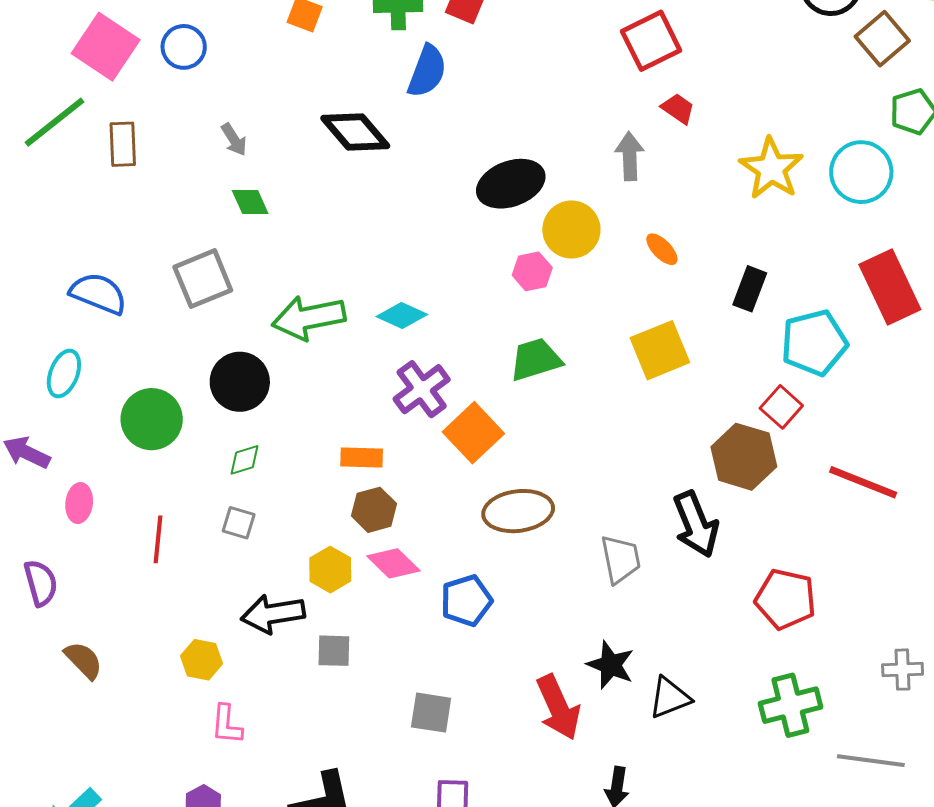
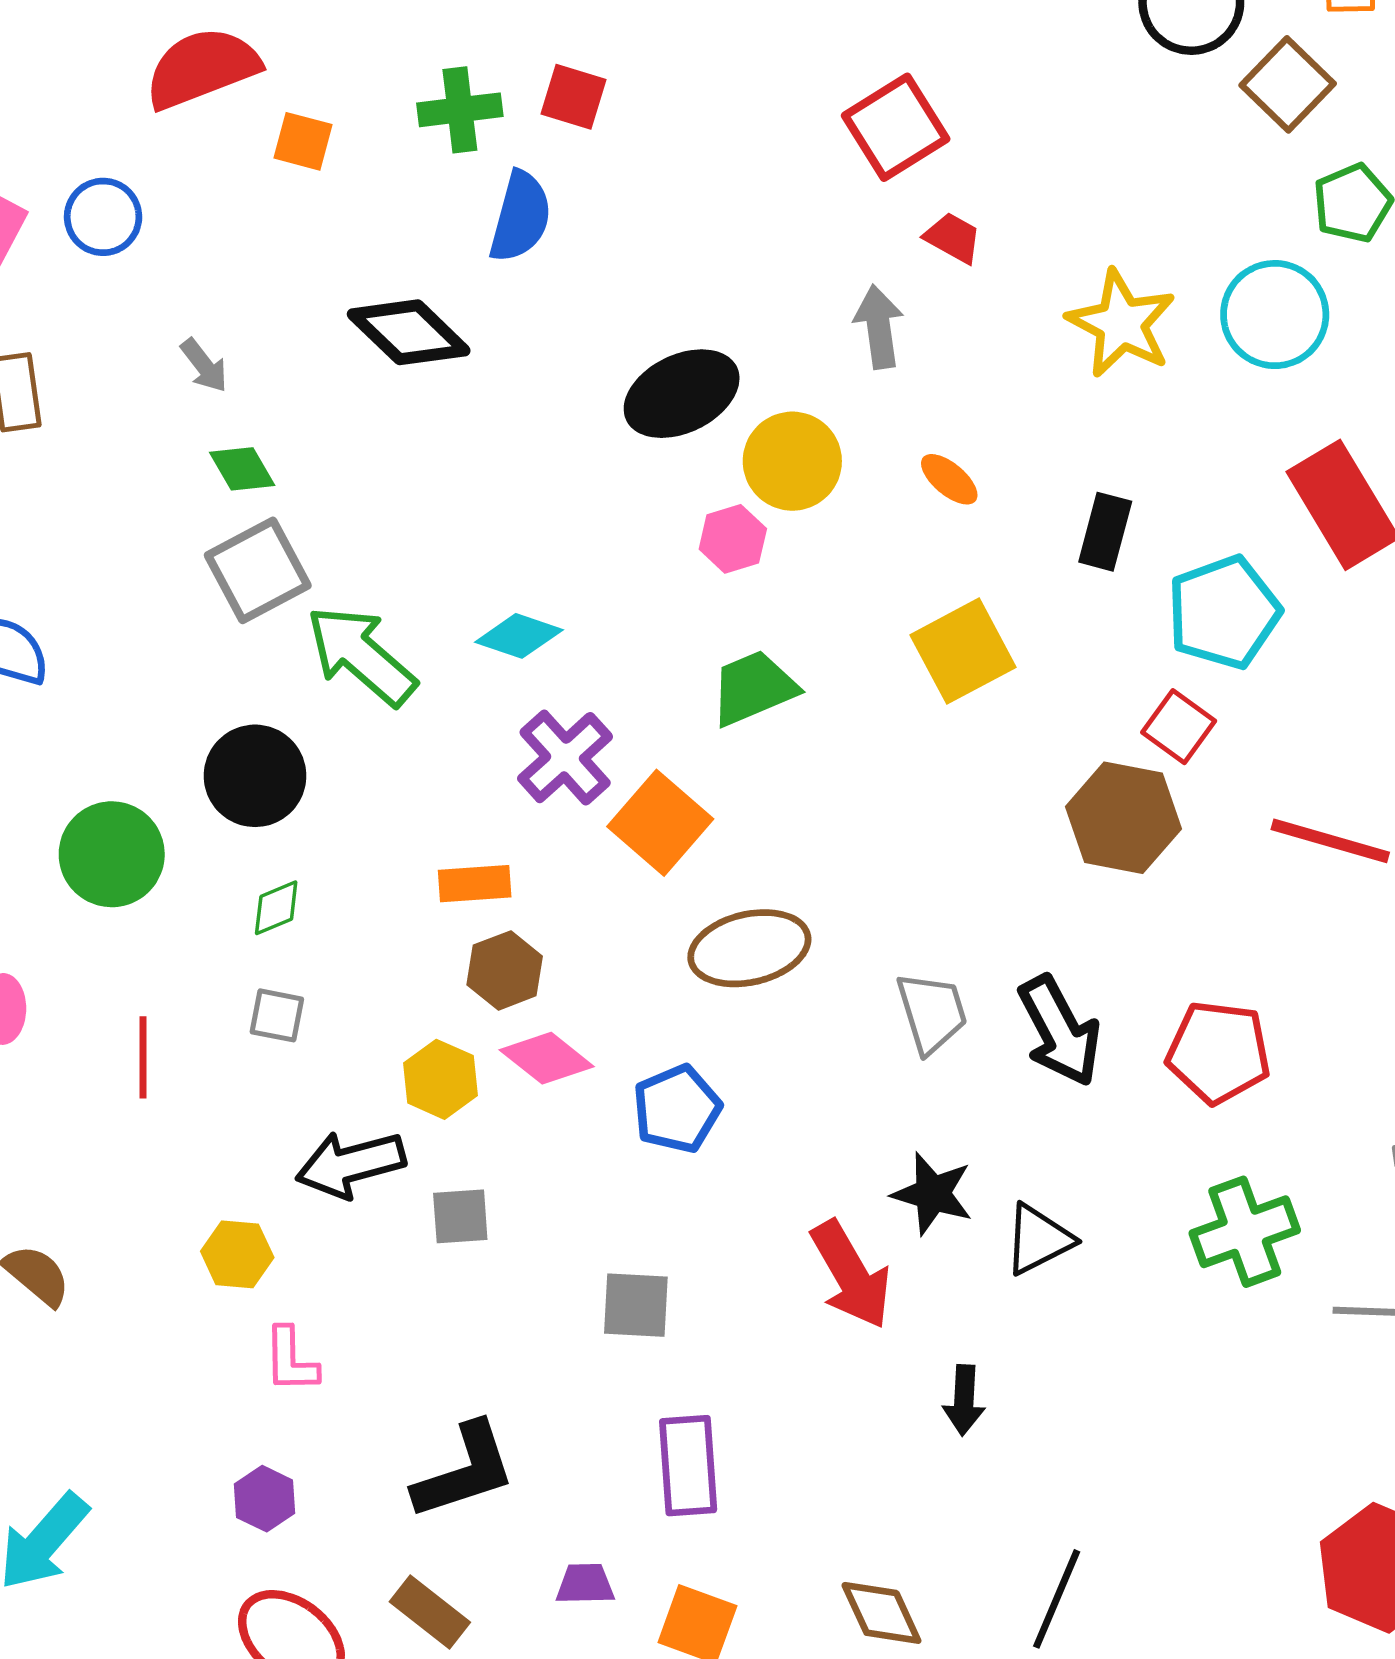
gray square: (203, 279) -> (258, 570), moved
green arrow: (309, 318) -> (361, 656), turned 58
black arrow: (696, 524) -> (1060, 1031), moved

